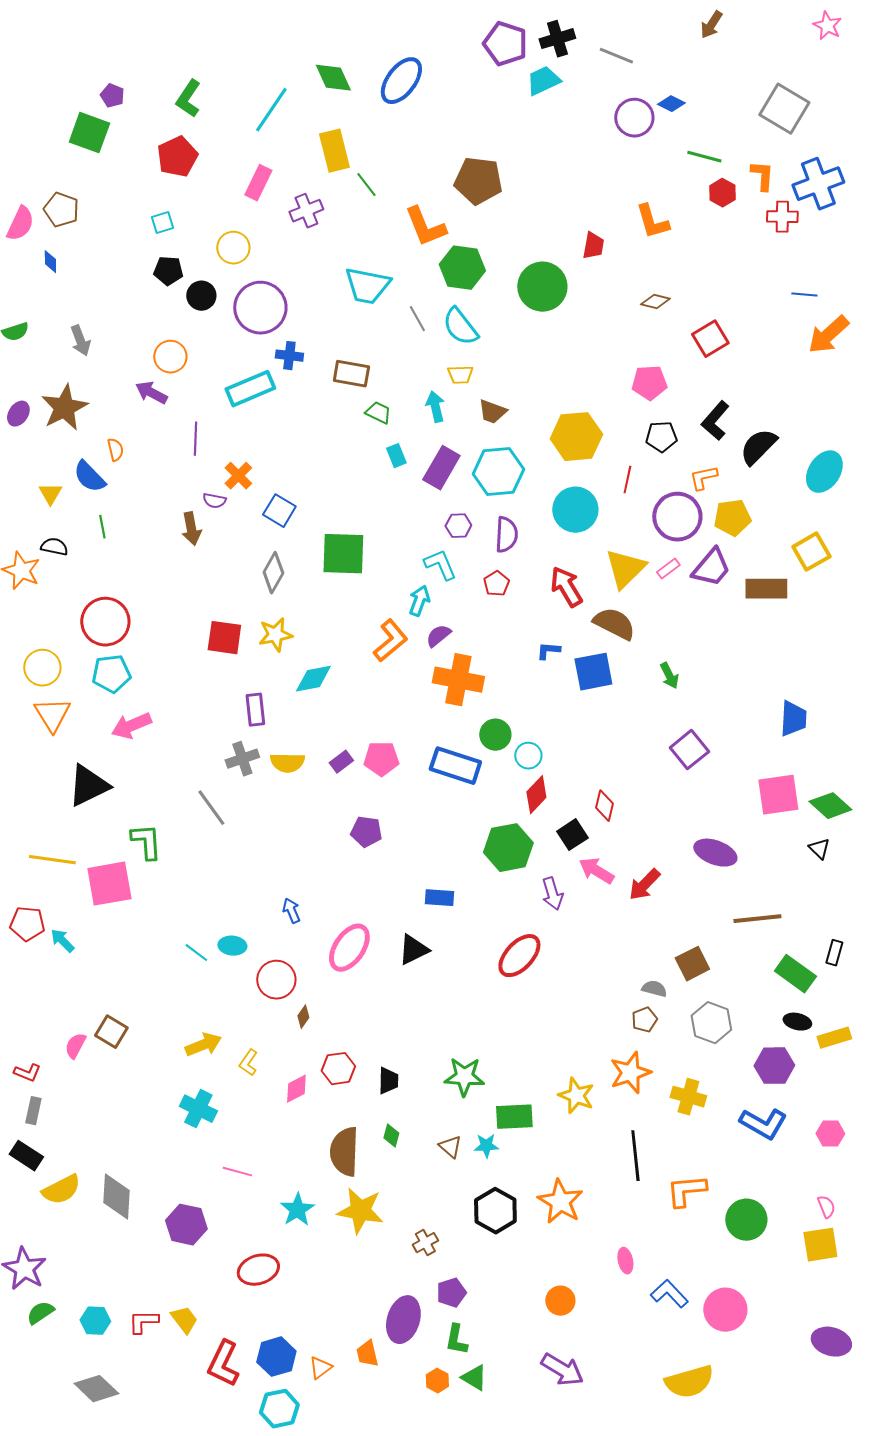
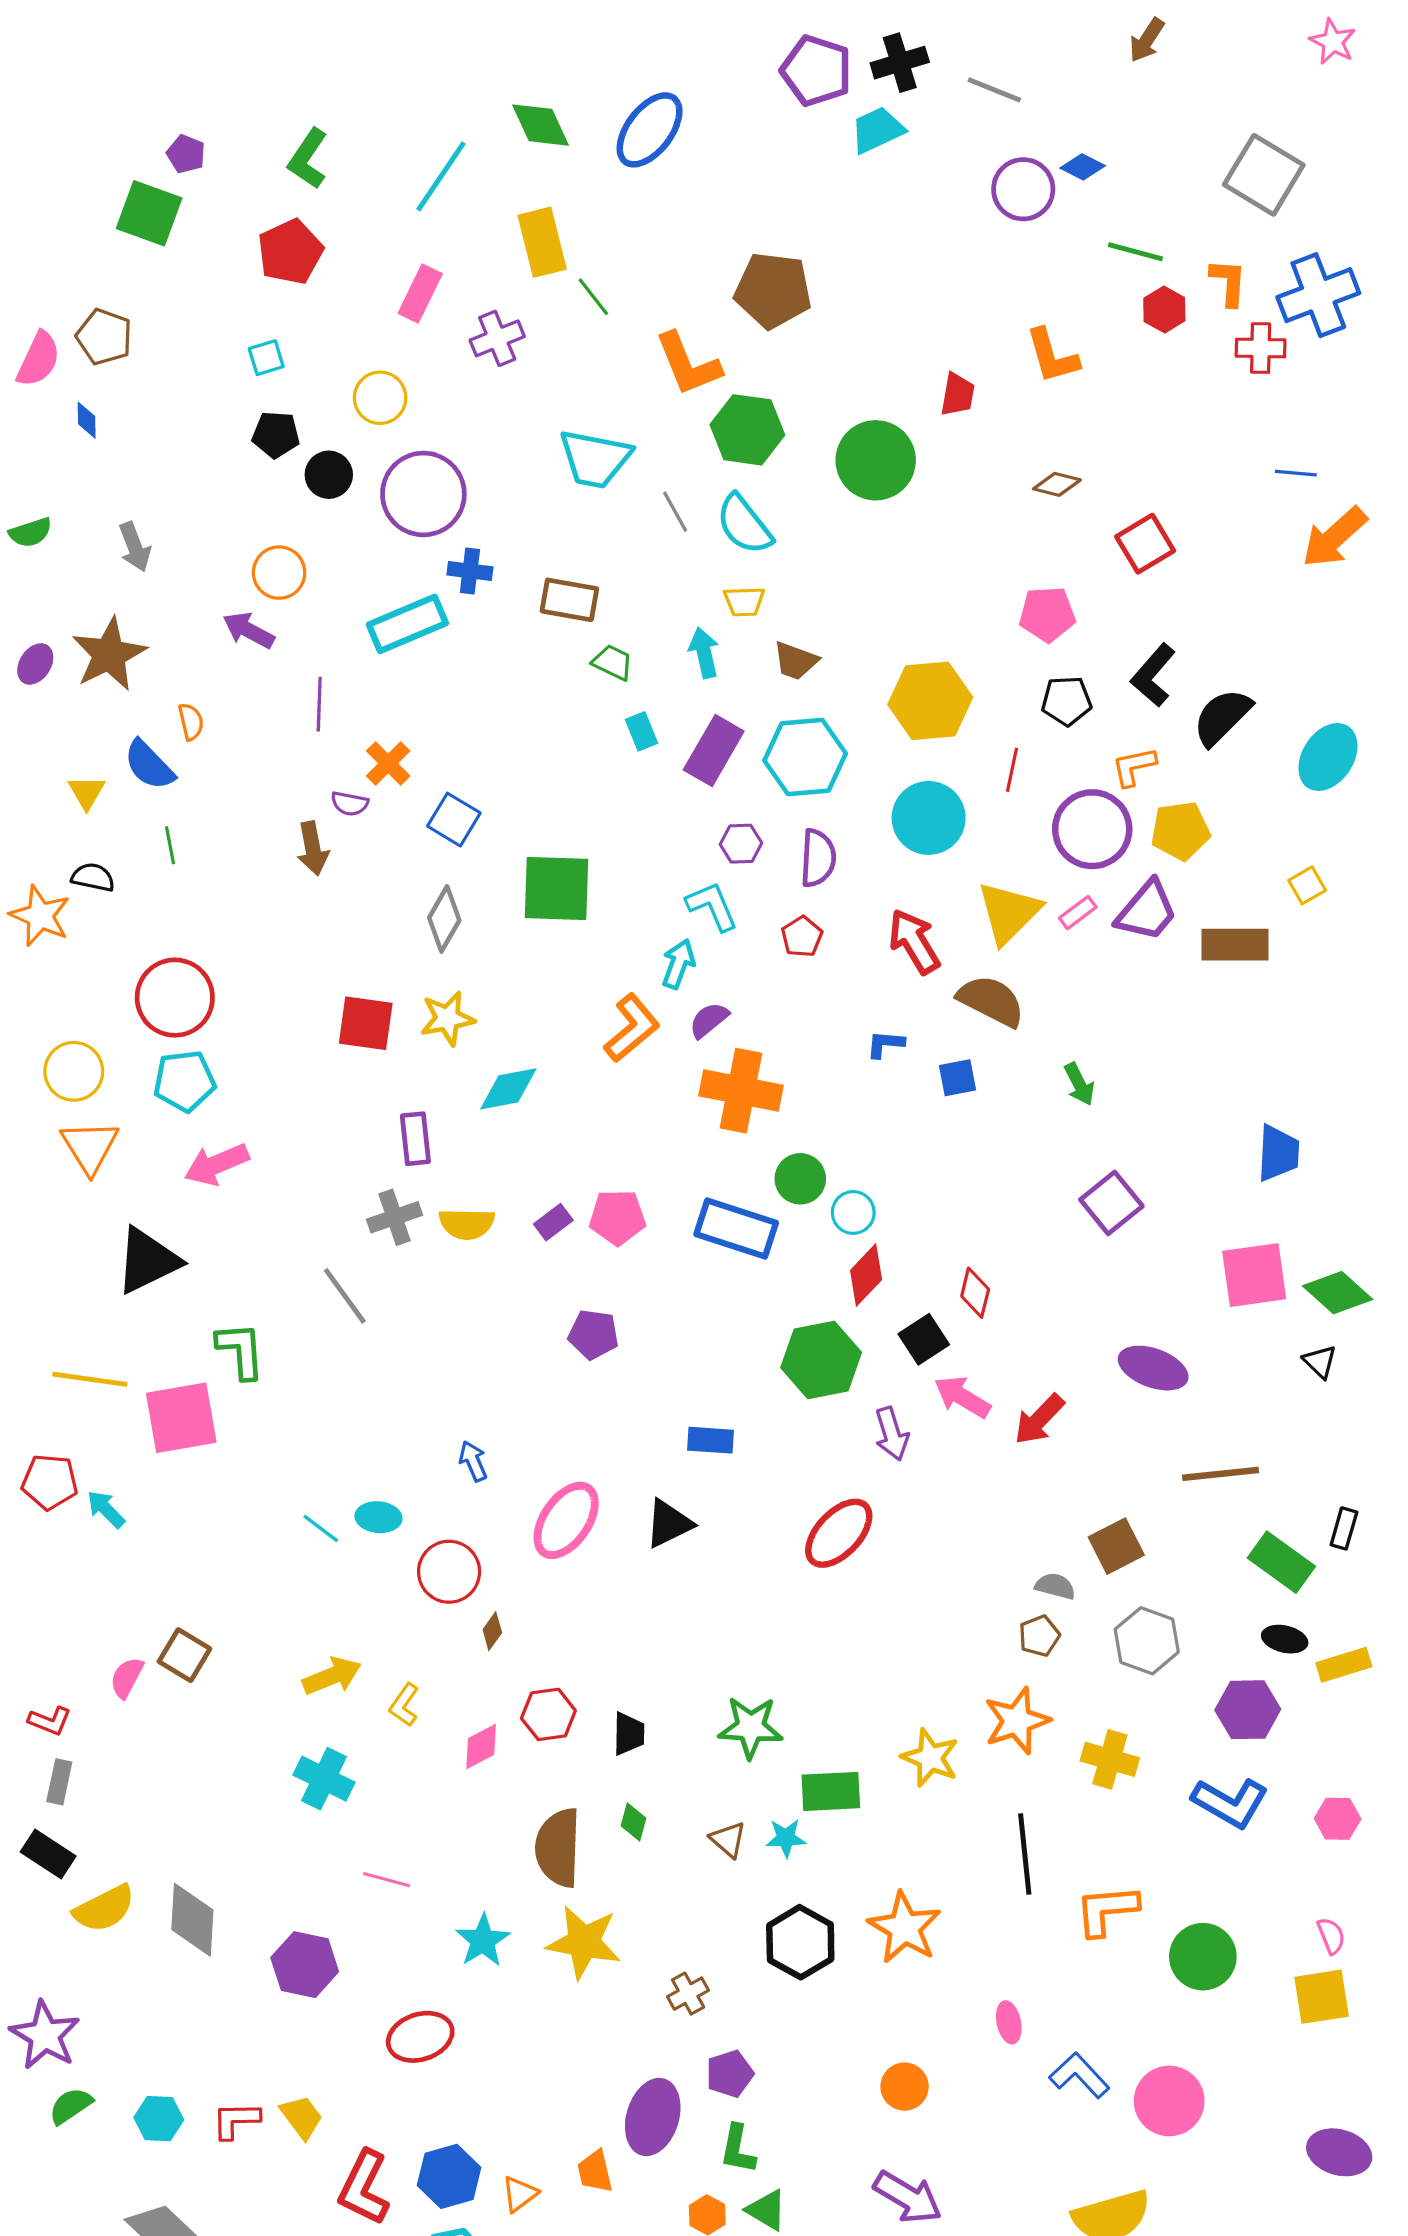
yellow square: (811, 552) -> (1307, 885), size x0.6
blue square: (593, 672) -> (957, 1078), size x0.6

